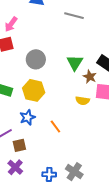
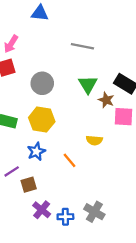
gray line: (74, 16) -> (82, 46), moved
yellow semicircle: (83, 101) -> (94, 140), moved
purple cross: (15, 167) -> (42, 210), moved

